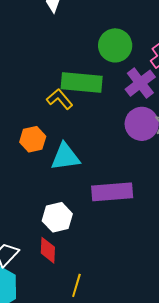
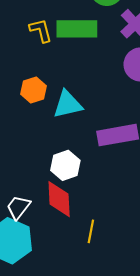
yellow L-shape: (60, 99) -> (41, 30), moved, turned 32
red diamond: (48, 250) -> (59, 199), size x1.4

